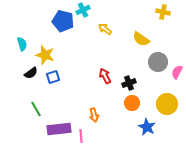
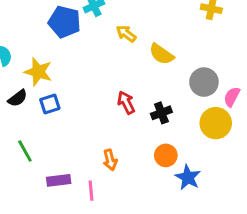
yellow semicircle: (141, 39) -> (161, 54), moved
orange circle: (132, 103) -> (166, 155), moved
yellow circle: (167, 104) -> (216, 123), moved
purple rectangle: (59, 129) -> (59, 180), size x0.7

